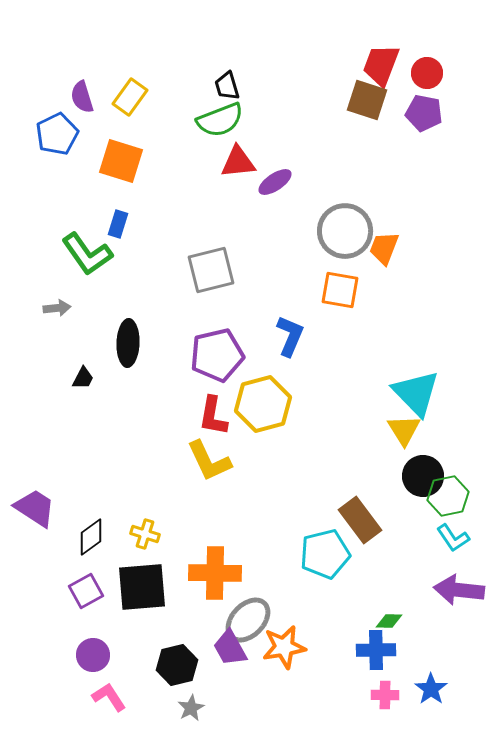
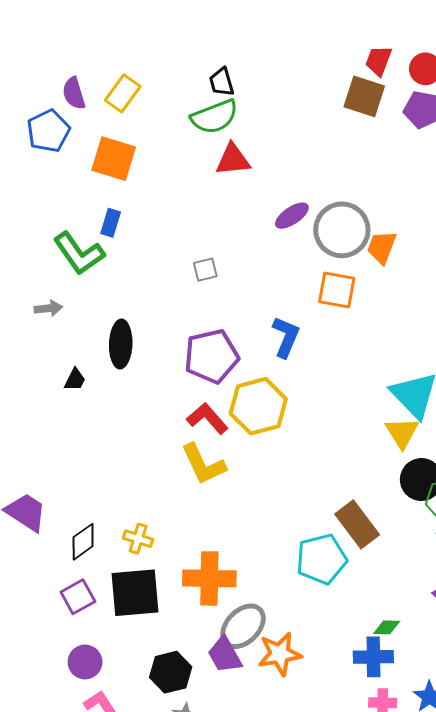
red trapezoid: (381, 65) -> (379, 61), size x0.7
purple ellipse: (275, 182) -> (292, 216), moved
gray square: (211, 270) -> (205, 270), size x0.5
red L-shape: (213, 416) -> (207, 418), turned 129

